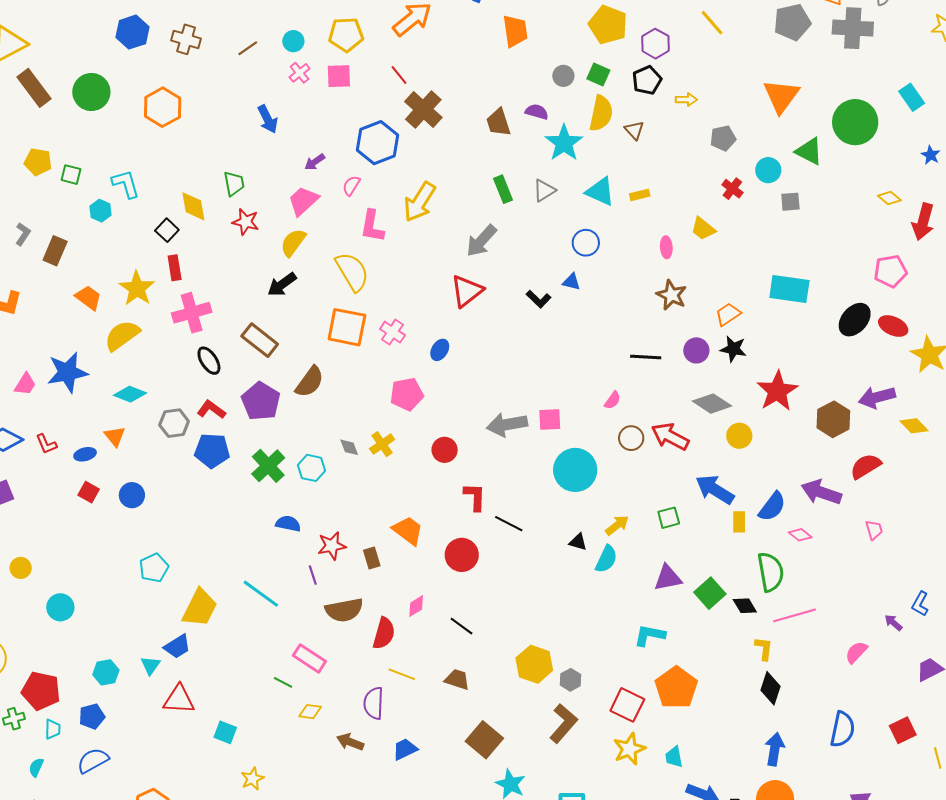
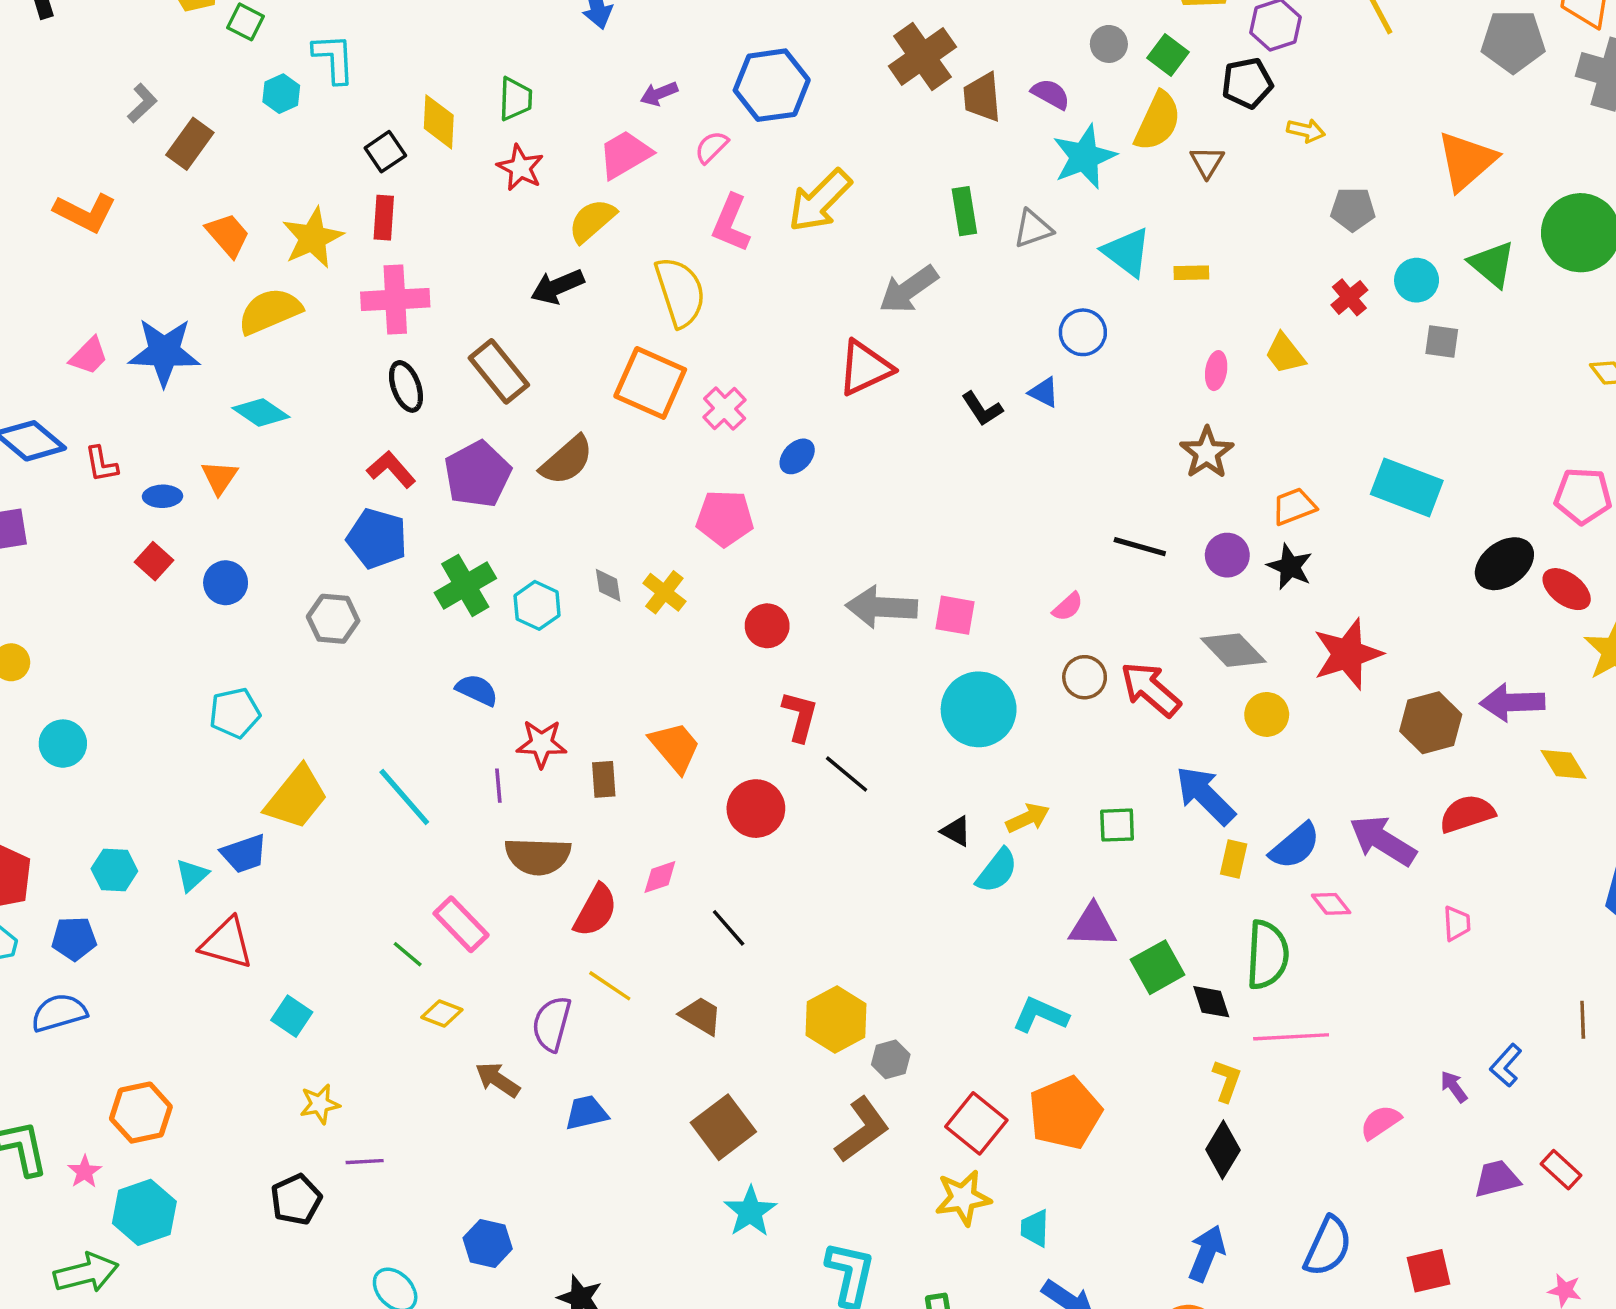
brown cross: (423, 109) -> (922, 57), moved
gray hexagon: (174, 423) -> (333, 619), moved
yellow cross: (382, 444) -> (664, 592), turned -30

